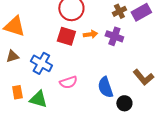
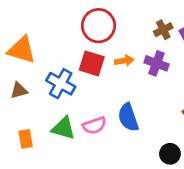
blue cross: (41, 63) -> (61, 84), moved
blue semicircle: (105, 87) -> (128, 117), moved
green triangle: (38, 99) -> (63, 128), moved

